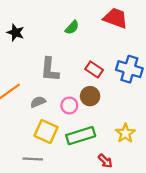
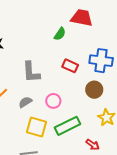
green semicircle: (72, 27) -> (60, 34), moved
brown circle: (90, 96) -> (94, 90), moved

